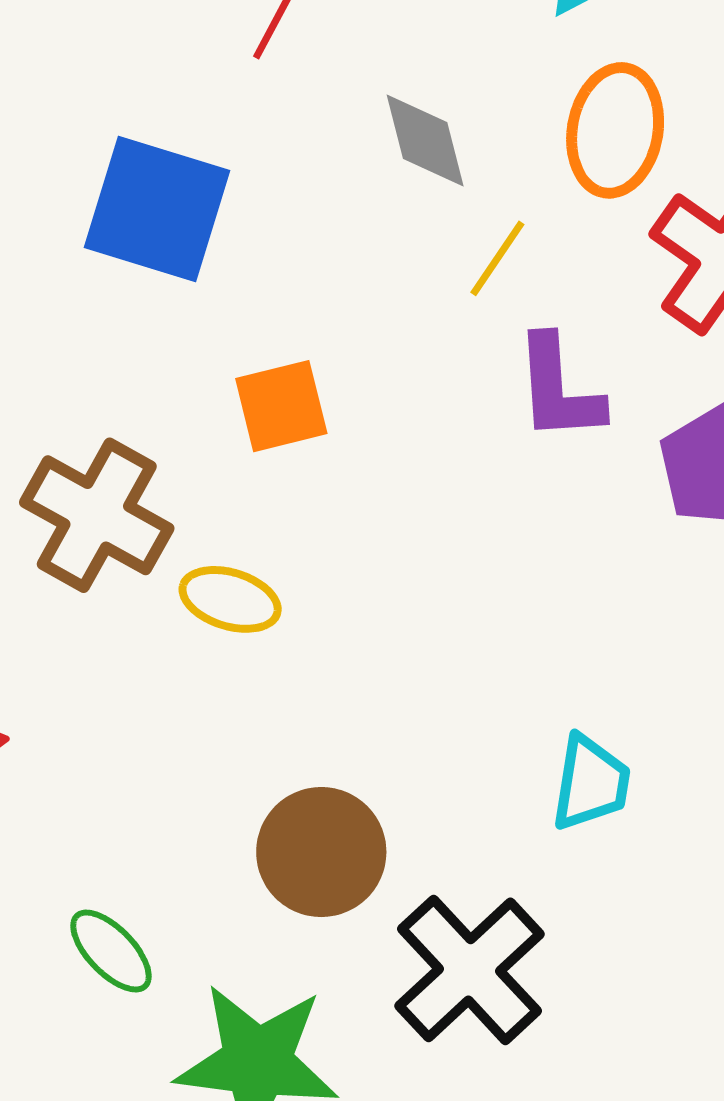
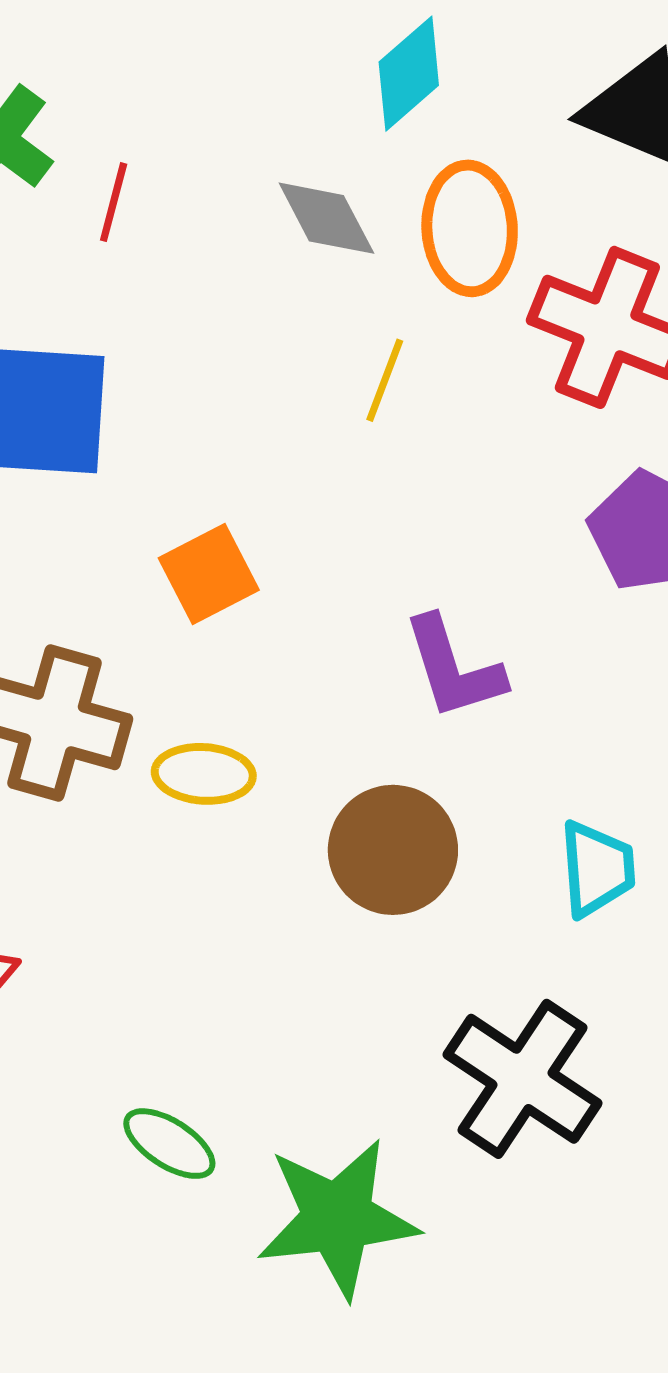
gray diamond: (425, 140) -> (326, 218), moved
purple L-shape: (559, 389) -> (453, 668), moved
brown circle: (321, 852) -> (393, 850), moved

